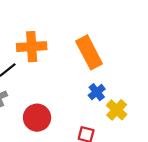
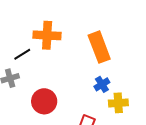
yellow cross: (117, 110) -> (118, 103), turned 36

